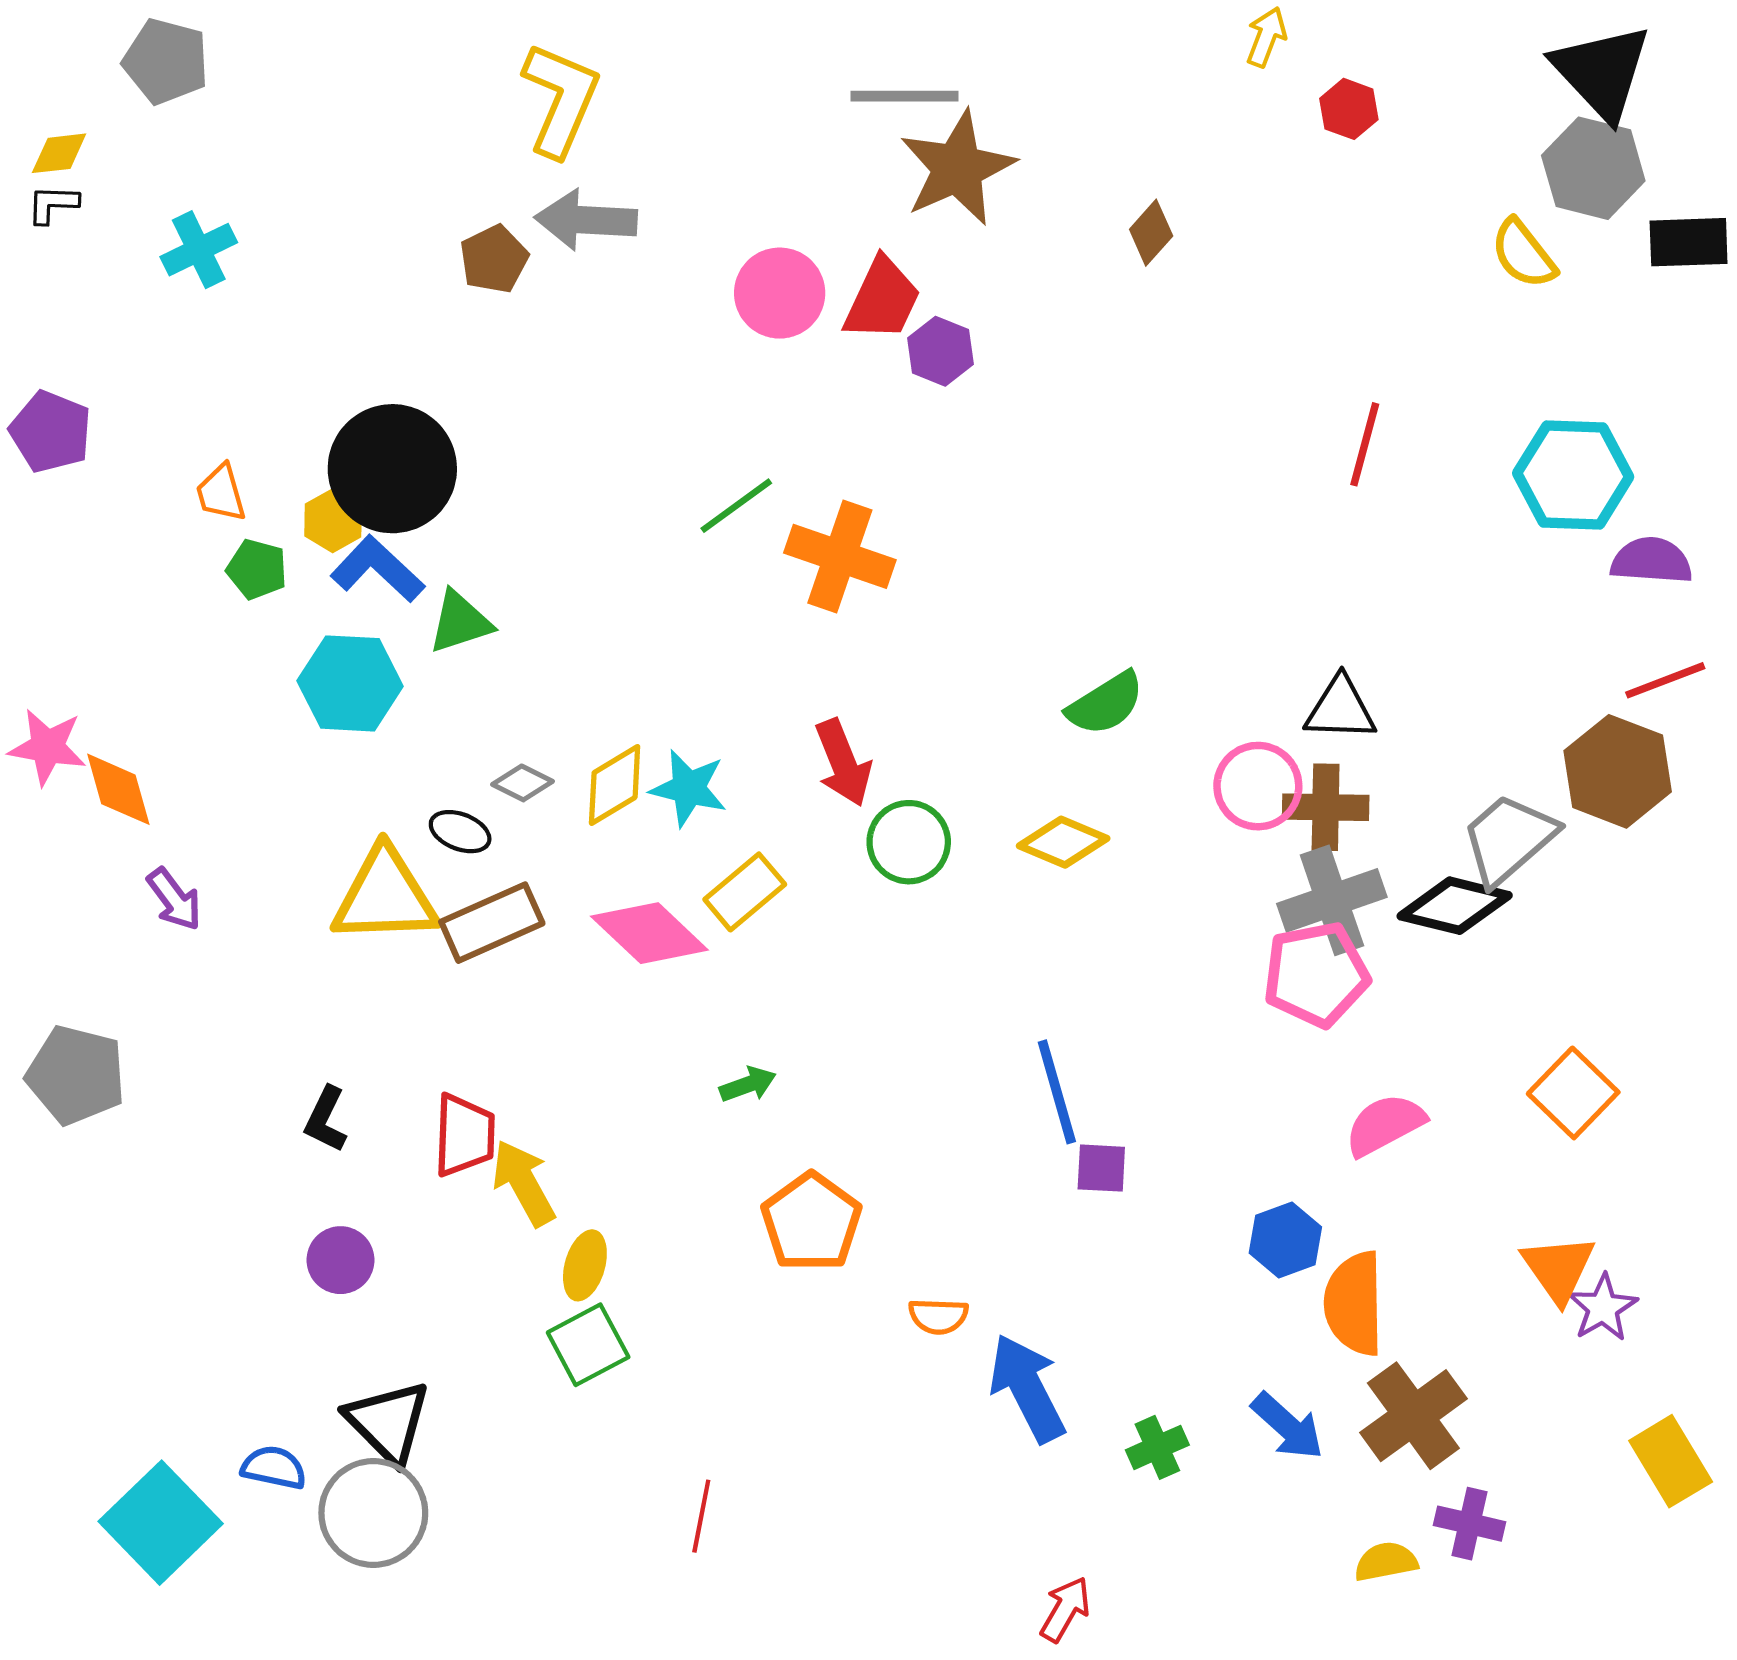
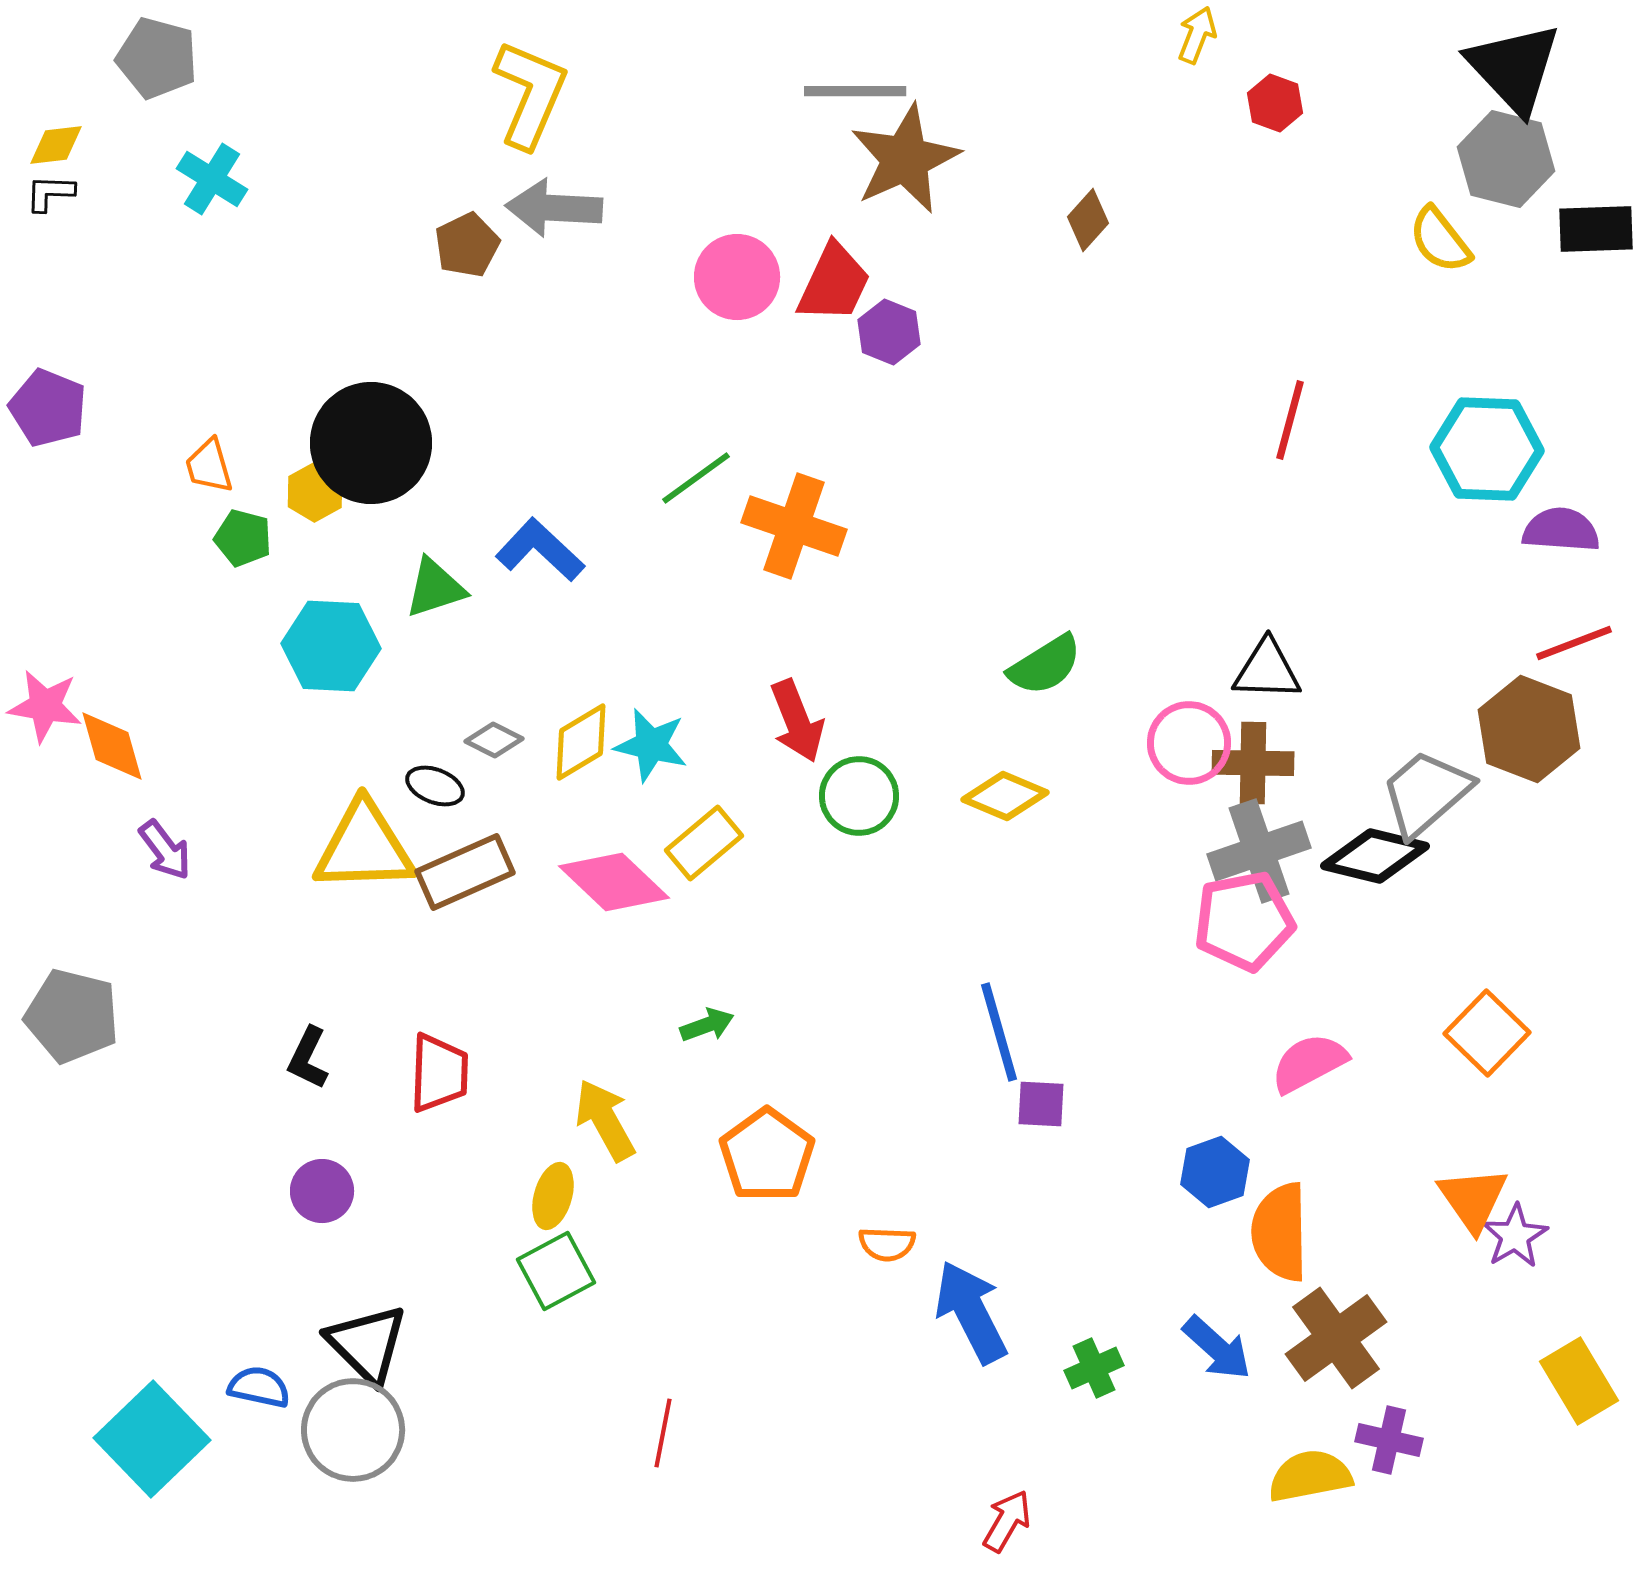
cyan cross: (199, 250) -> (212, 179), moved, turned -32
blue L-shape: (378, 569) -> (540, 550), moved
yellow arrow: (524, 1183) -> (605, 1120), moved
yellow semicircle: (1386, 1562) -> (1310, 1476), size x1.4

